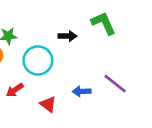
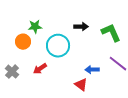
green L-shape: (104, 23) -> (111, 33), moved
red triangle: (48, 104) -> (81, 85), moved

